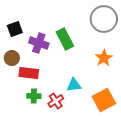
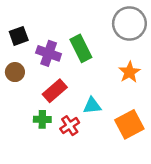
red rectangle: (29, 73) -> (55, 91), moved, turned -48

